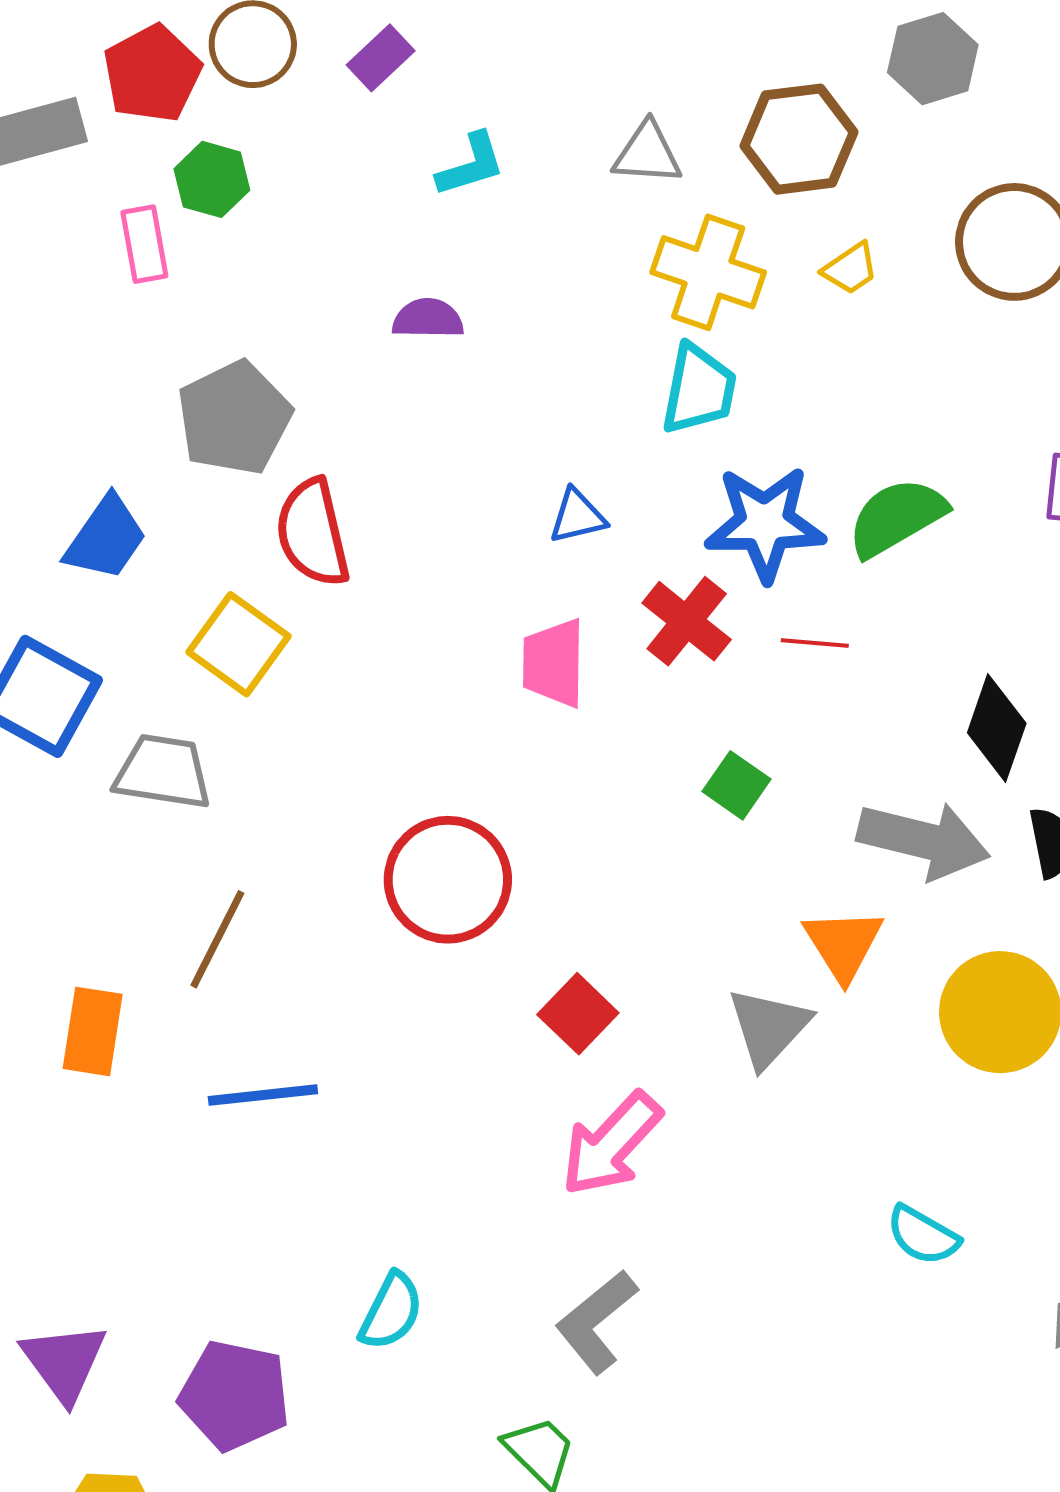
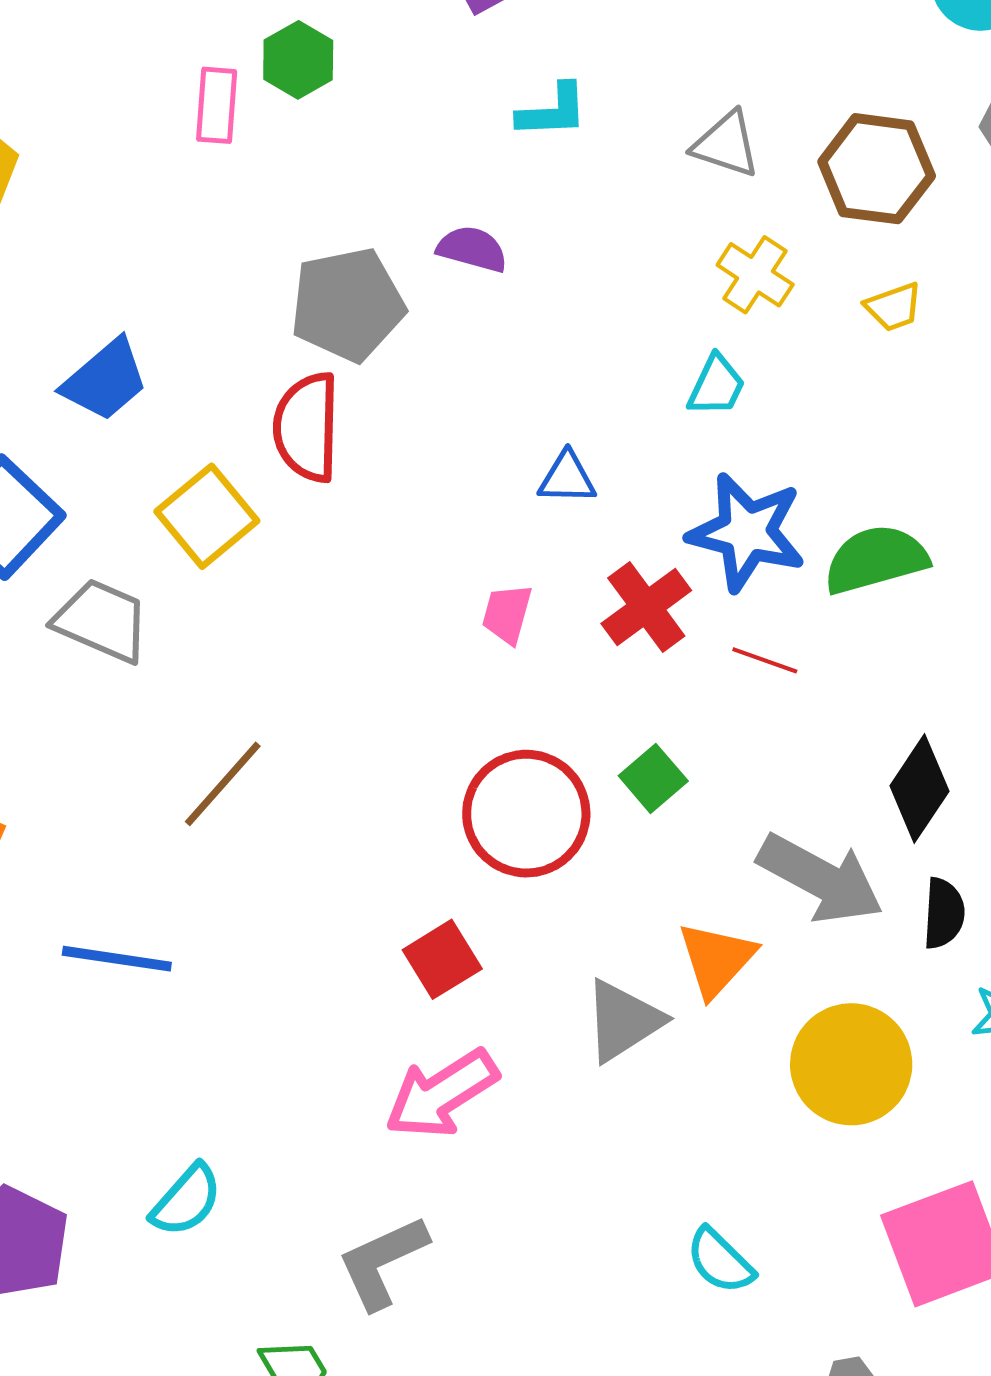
yellow cross: (708, 272) -> (755, 275), size x0.7
cyan trapezoid: (699, 389) -> (716, 386), size x0.7
gray pentagon: (234, 418) -> (347, 305), moved
pink trapezoid: (554, 663) -> (507, 614), size x0.7
red circle: (448, 880) -> (526, 814), moved
brown line: (217, 939) -> (223, 784), moved

